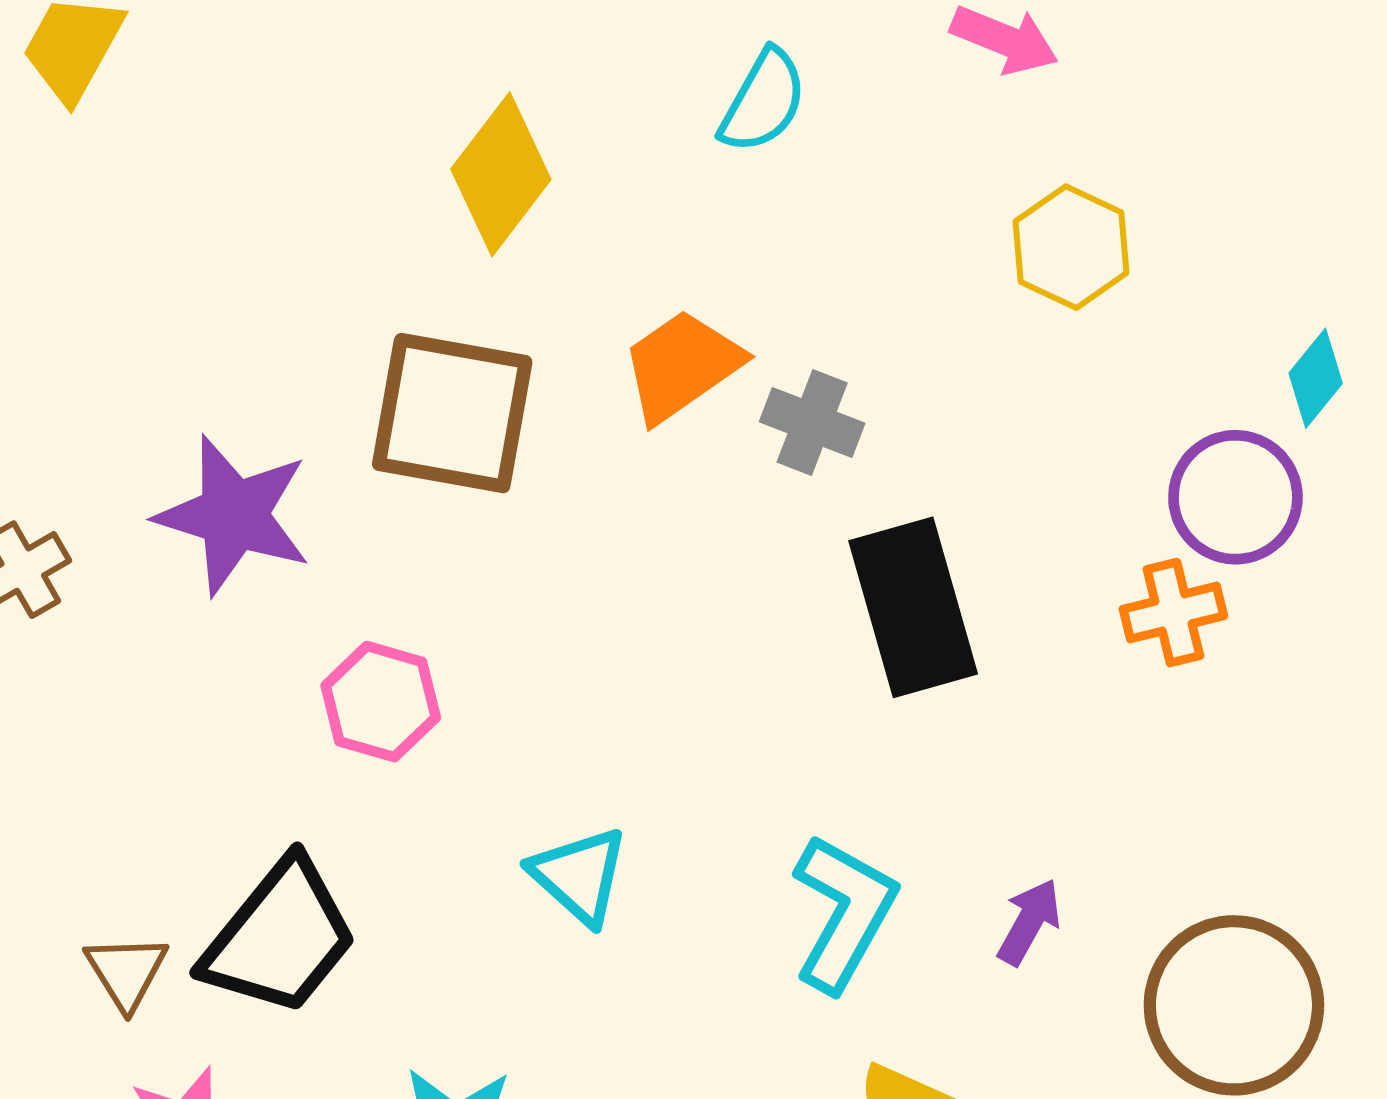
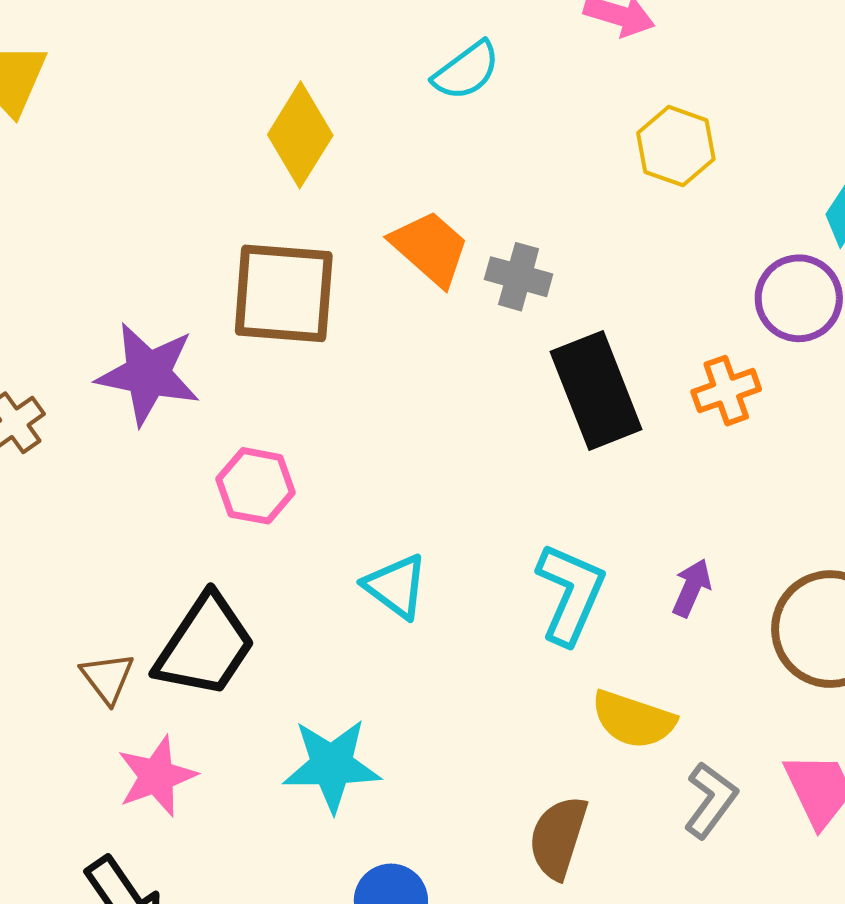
cyan semicircle: (763, 101) -> (466, 71), turned 30
orange trapezoid: (682, 366) -> (430, 248), turned 82
orange cross: (1173, 613) -> (726, 391), moved

